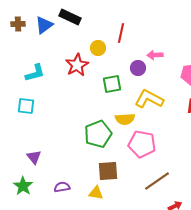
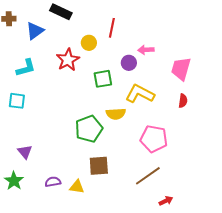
blue triangle: (44, 25) -> (35, 31), moved
pink pentagon: (142, 144) -> (154, 139), moved
yellow triangle: (96, 193) -> (77, 187), moved

